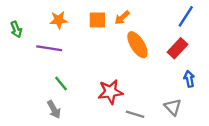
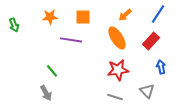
orange arrow: (122, 18) -> (125, 15), moved
purple line: (49, 48) -> (71, 40), moved
red star: (110, 92) -> (118, 70), moved

